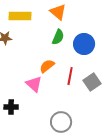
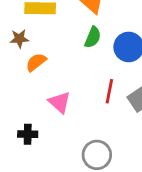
orange semicircle: (47, 66) -> (36, 62), moved

